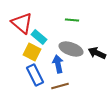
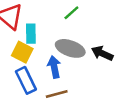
green line: (72, 20) -> (71, 13), turned -48
cyan rectangle: (39, 37) -> (31, 34), turned 49

